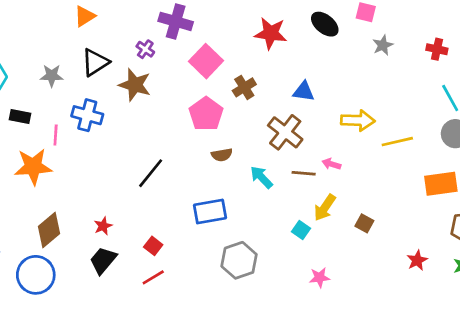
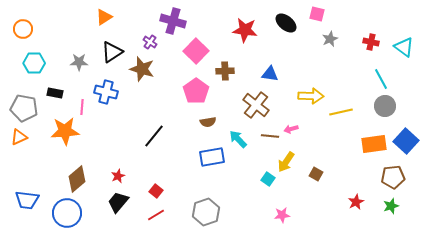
brown cross: (244, 87) -> (225, 71), turned 30
pink arrow: (331, 164) -> (291, 129), turned -32
blue rectangle: (210, 212) -> (212, 157), moved
gray hexagon: (239, 260) -> (206, 212), moved

